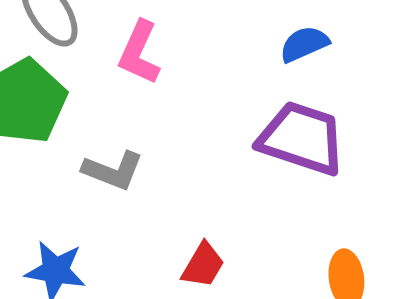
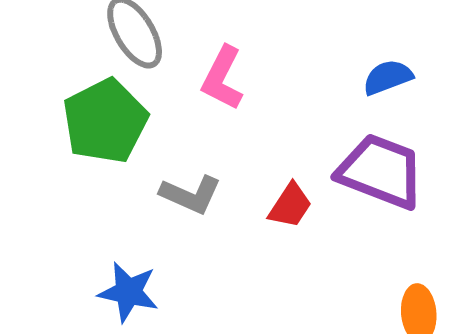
red trapezoid: (203, 265) -> (290, 205), moved

